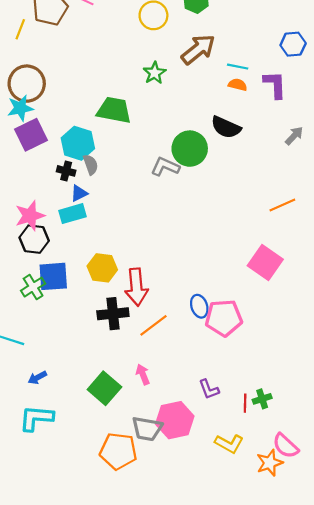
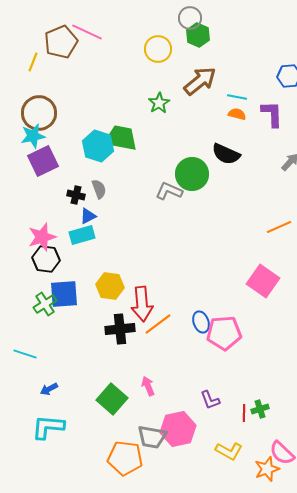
cyan hexagon: (78, 143) -> (98, 146), moved
orange line: (153, 325) -> (158, 324), moved

